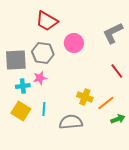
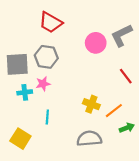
pink circle: (74, 43) -> (96, 43), moved
yellow square: (21, 111) -> (20, 139), moved
gray semicircle: (71, 122) -> (89, 139), moved

